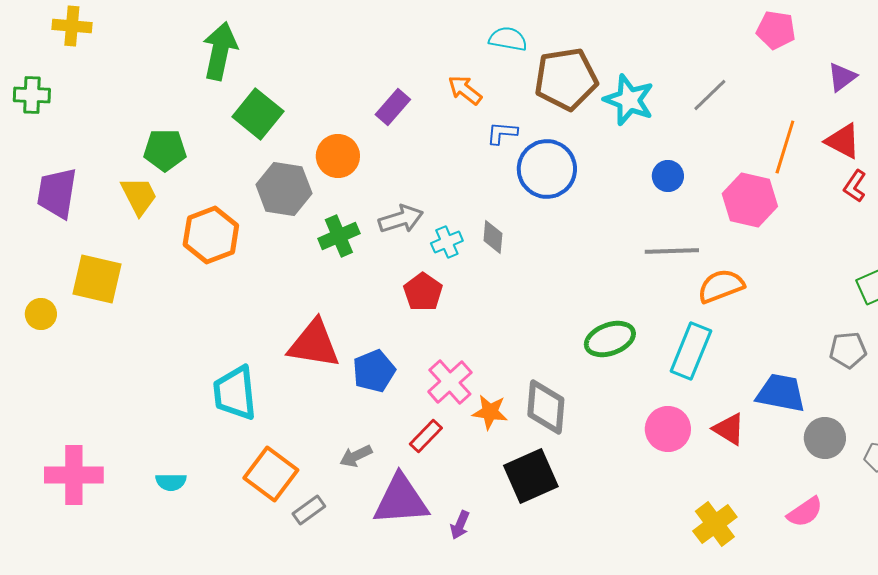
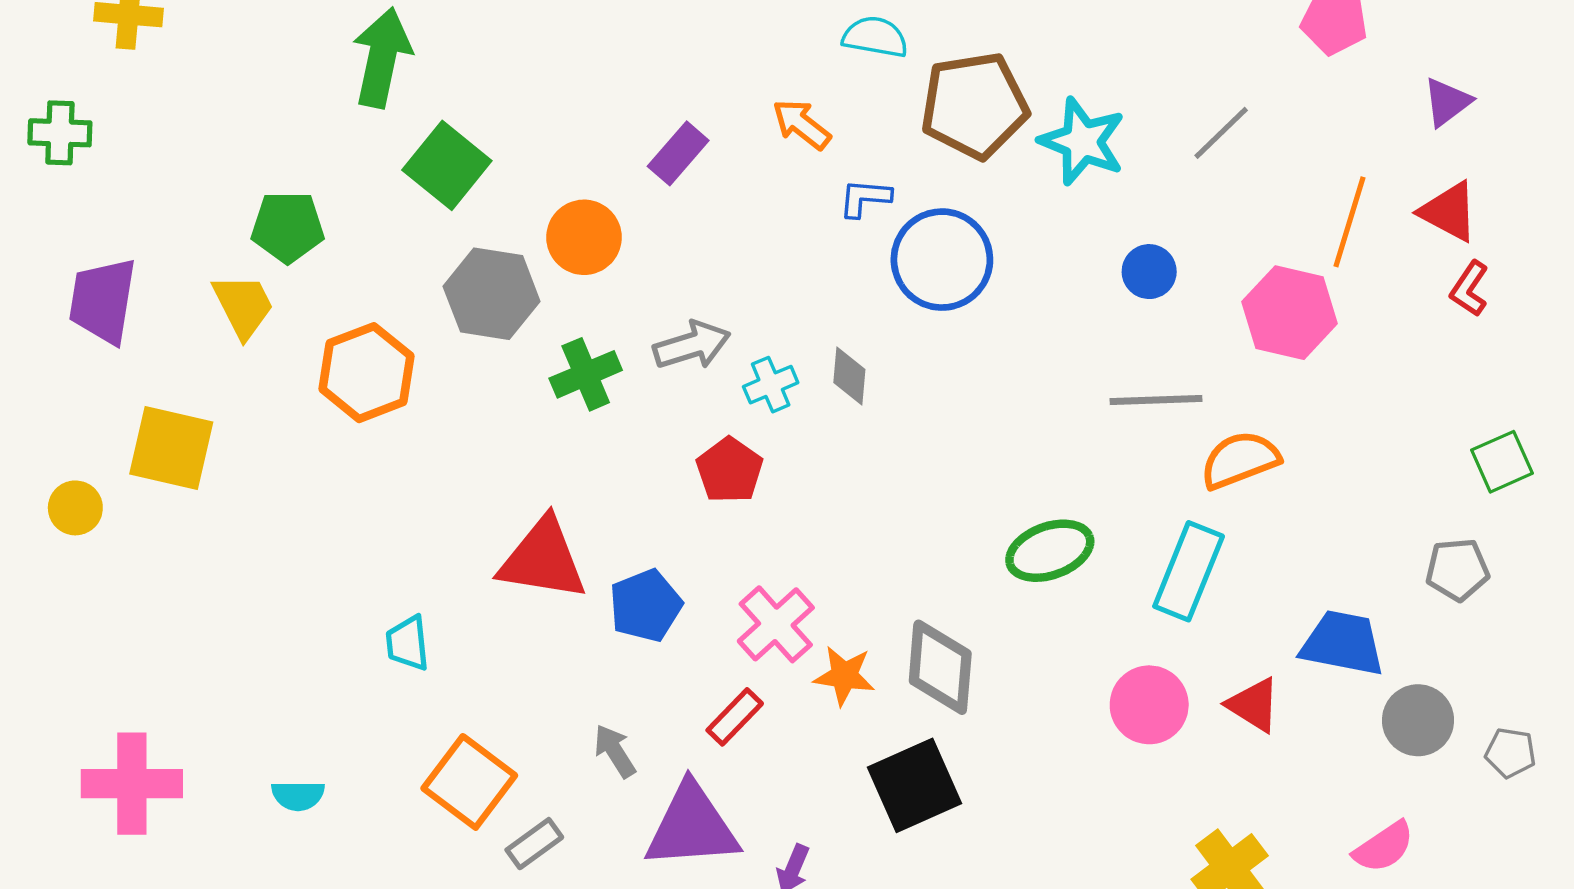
cyan trapezoid: (235, 393) -> (408, 643), size x0.6
gray arrow: (356, 456) -> (615, 751), turned 84

